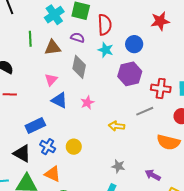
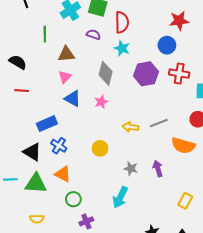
blue circle: (134, 44) -> (167, 45), moved
brown triangle: (53, 48) -> (66, 54), moved
gray diamond: (79, 67) -> (106, 73), moved
red cross: (161, 88) -> (179, 74), moved
gray line: (145, 111) -> (159, 123), moved
yellow circle: (74, 147) -> (100, 148), moved
purple arrow: (153, 175) -> (158, 169), moved, turned 42

